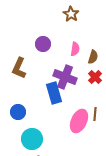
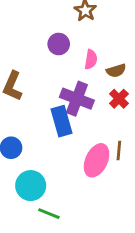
purple circle: (43, 44) -> (59, 44), moved
brown semicircle: (93, 57) -> (116, 71), turned 56

